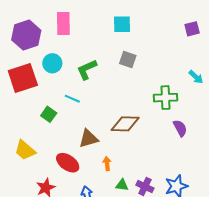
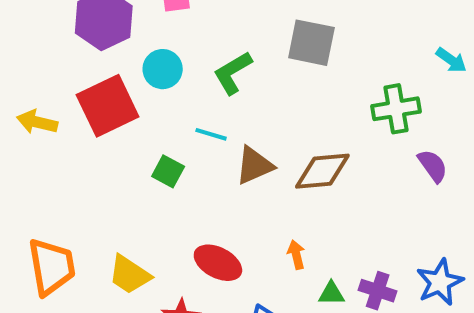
gray square: (128, 60) -> (311, 43), size x1.4
brown triangle: (89, 139) -> (254, 165), moved
yellow trapezoid: (25, 150) -> (130, 275), moved

